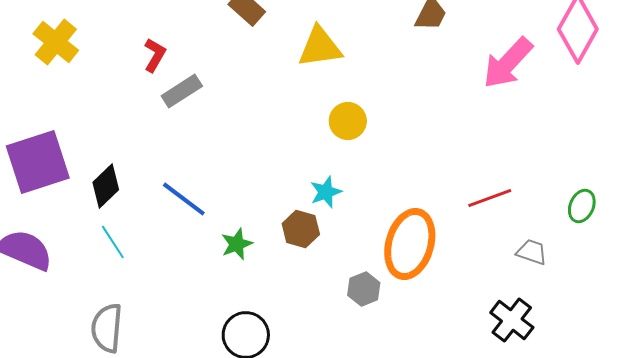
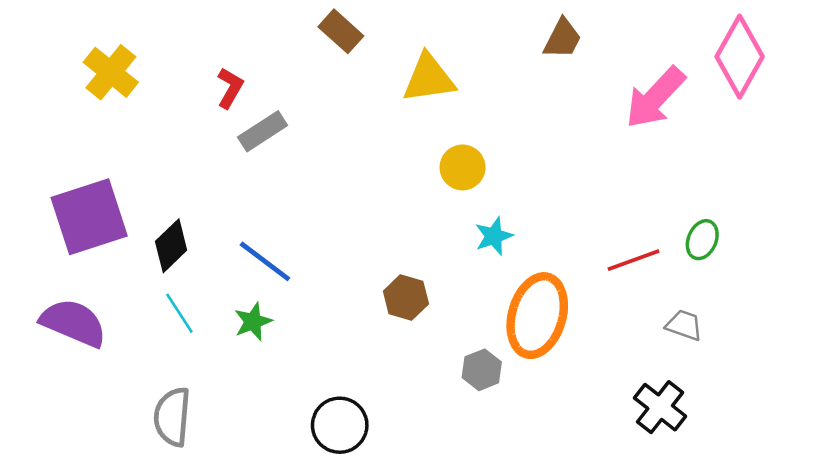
cyan star: (326, 192) -> (494, 236), moved
green ellipse: (582, 206) -> (702, 240), moved
green star: (237, 244) -> (253, 322), moved

